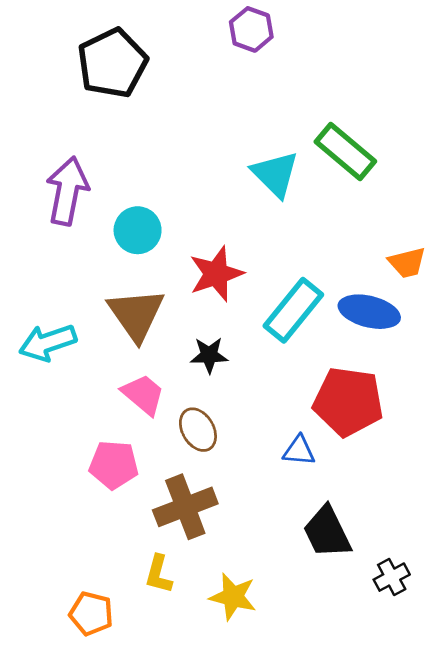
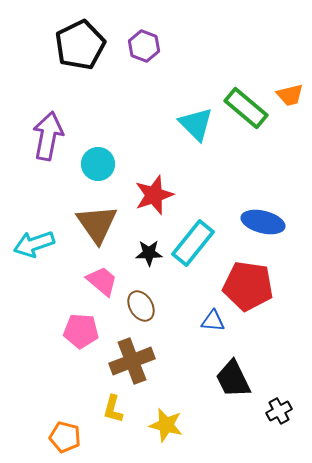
purple hexagon: (251, 29) -> (144, 46), moved
orange trapezoid: (407, 263) -> (290, 95), moved
cyan rectangle: (293, 310) -> (193, 243), moved

